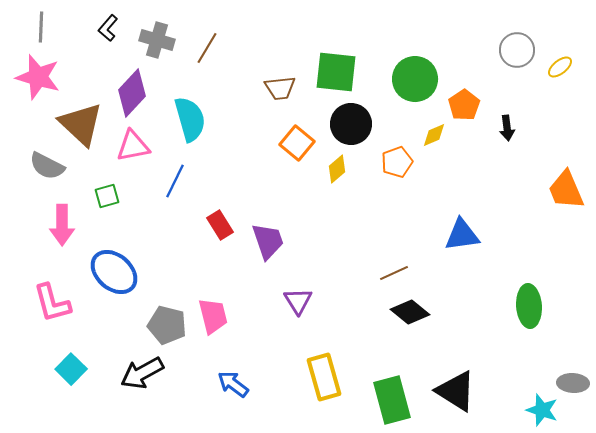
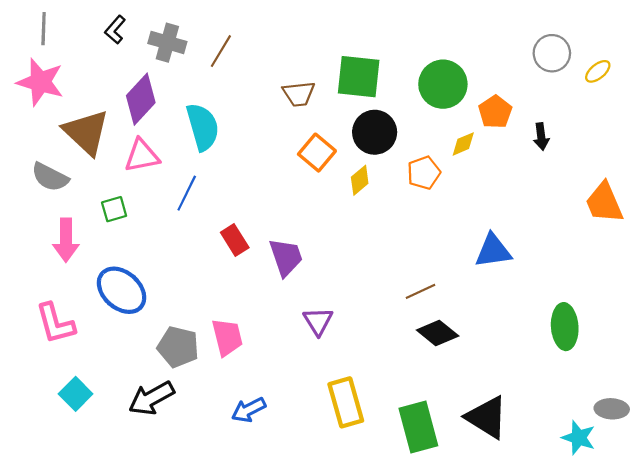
blue arrow: (233, 384) -> (249, 410), turned -64

